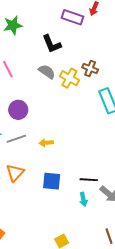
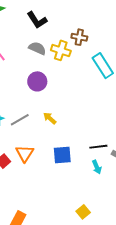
purple circle: (18, 110) -> (37, 81), moved
yellow arrow: (46, 143) -> (50, 118), turned 56

